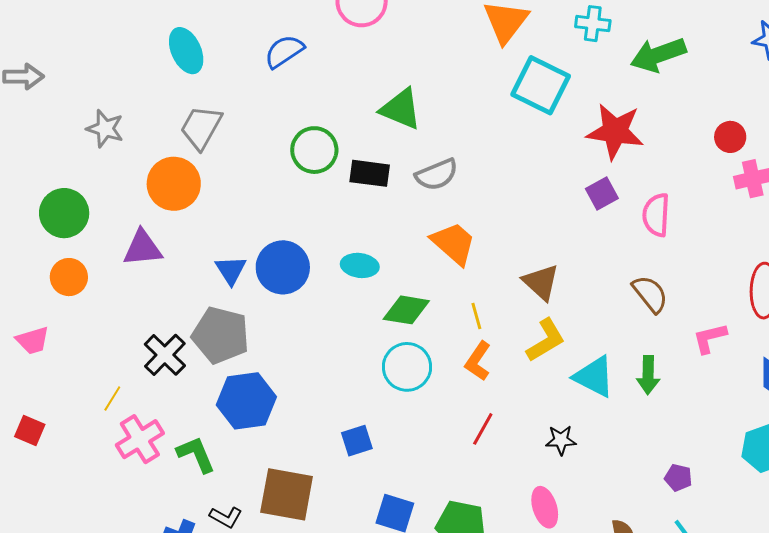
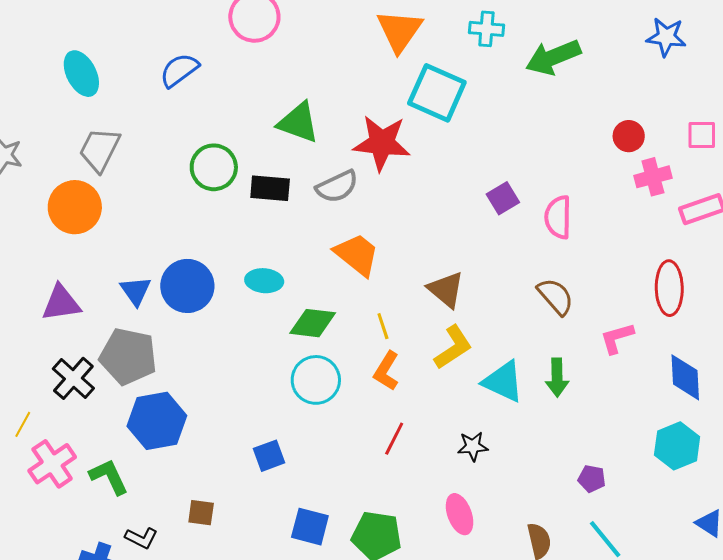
red star: (615, 131) -> (382, 143), moved
purple triangle: (143, 248) -> (61, 303), moved
brown square: (287, 494) -> (201, 513), size x0.5

